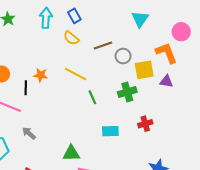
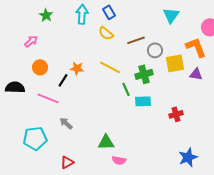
black line: (26, 88) -> (63, 80), turned 32
green cross: (127, 92) -> (144, 74), moved
cyan rectangle: (110, 131) -> (143, 101), moved

